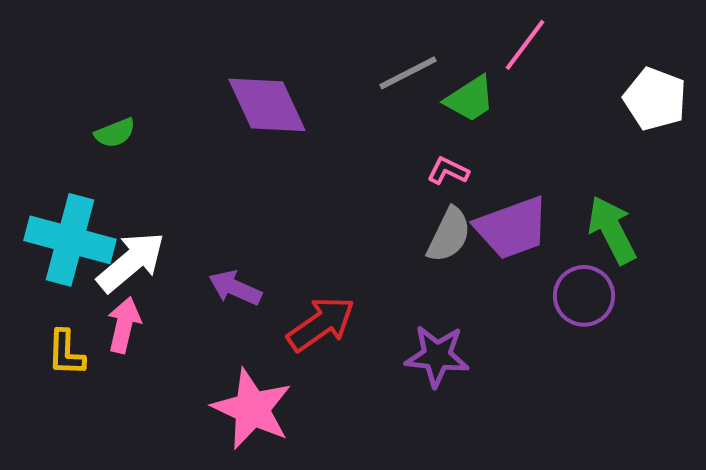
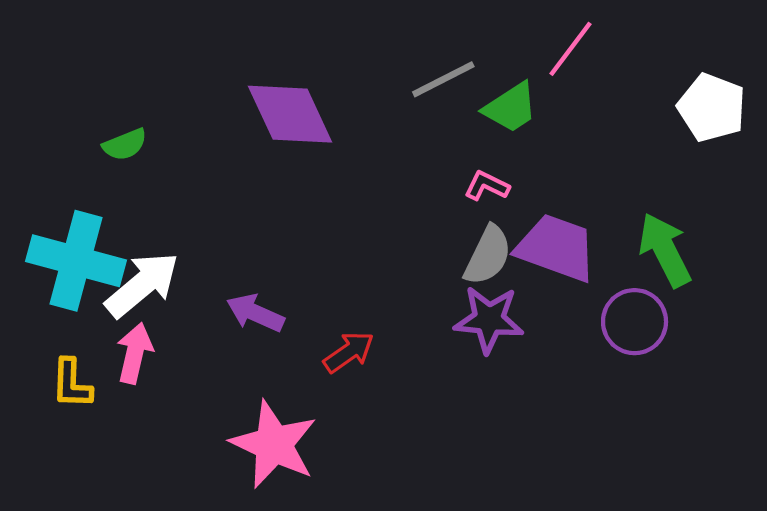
purple trapezoid: (512, 228) -> (556, 248), turned -140
red arrow: (321, 324) -> (349, 352), size x0.7
purple star: (437, 356) -> (489, 319), moved

